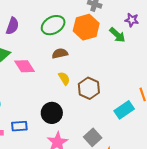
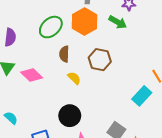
brown semicircle: (60, 53) -> (64, 54), turned -63
brown hexagon: (89, 88) -> (100, 60), moved

